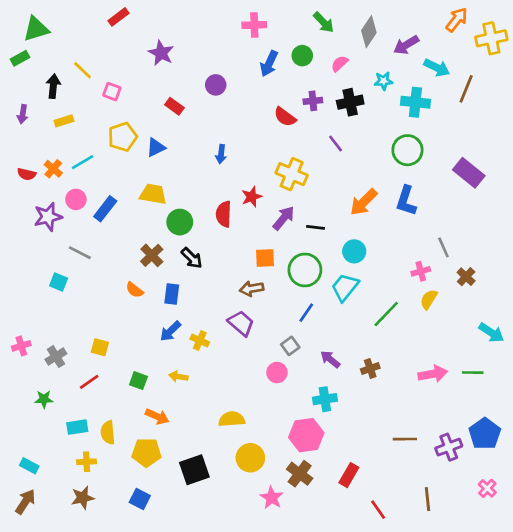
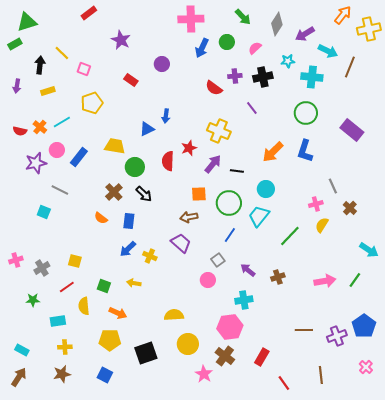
pink cross: (254, 25) -> (191, 19), size x1.4
blue triangle: (156, 147) -> (147, 129), moved
green line: (473, 373) -> (355, 280), turned -56
yellow semicircle: (108, 432) -> (84, 306), moved

